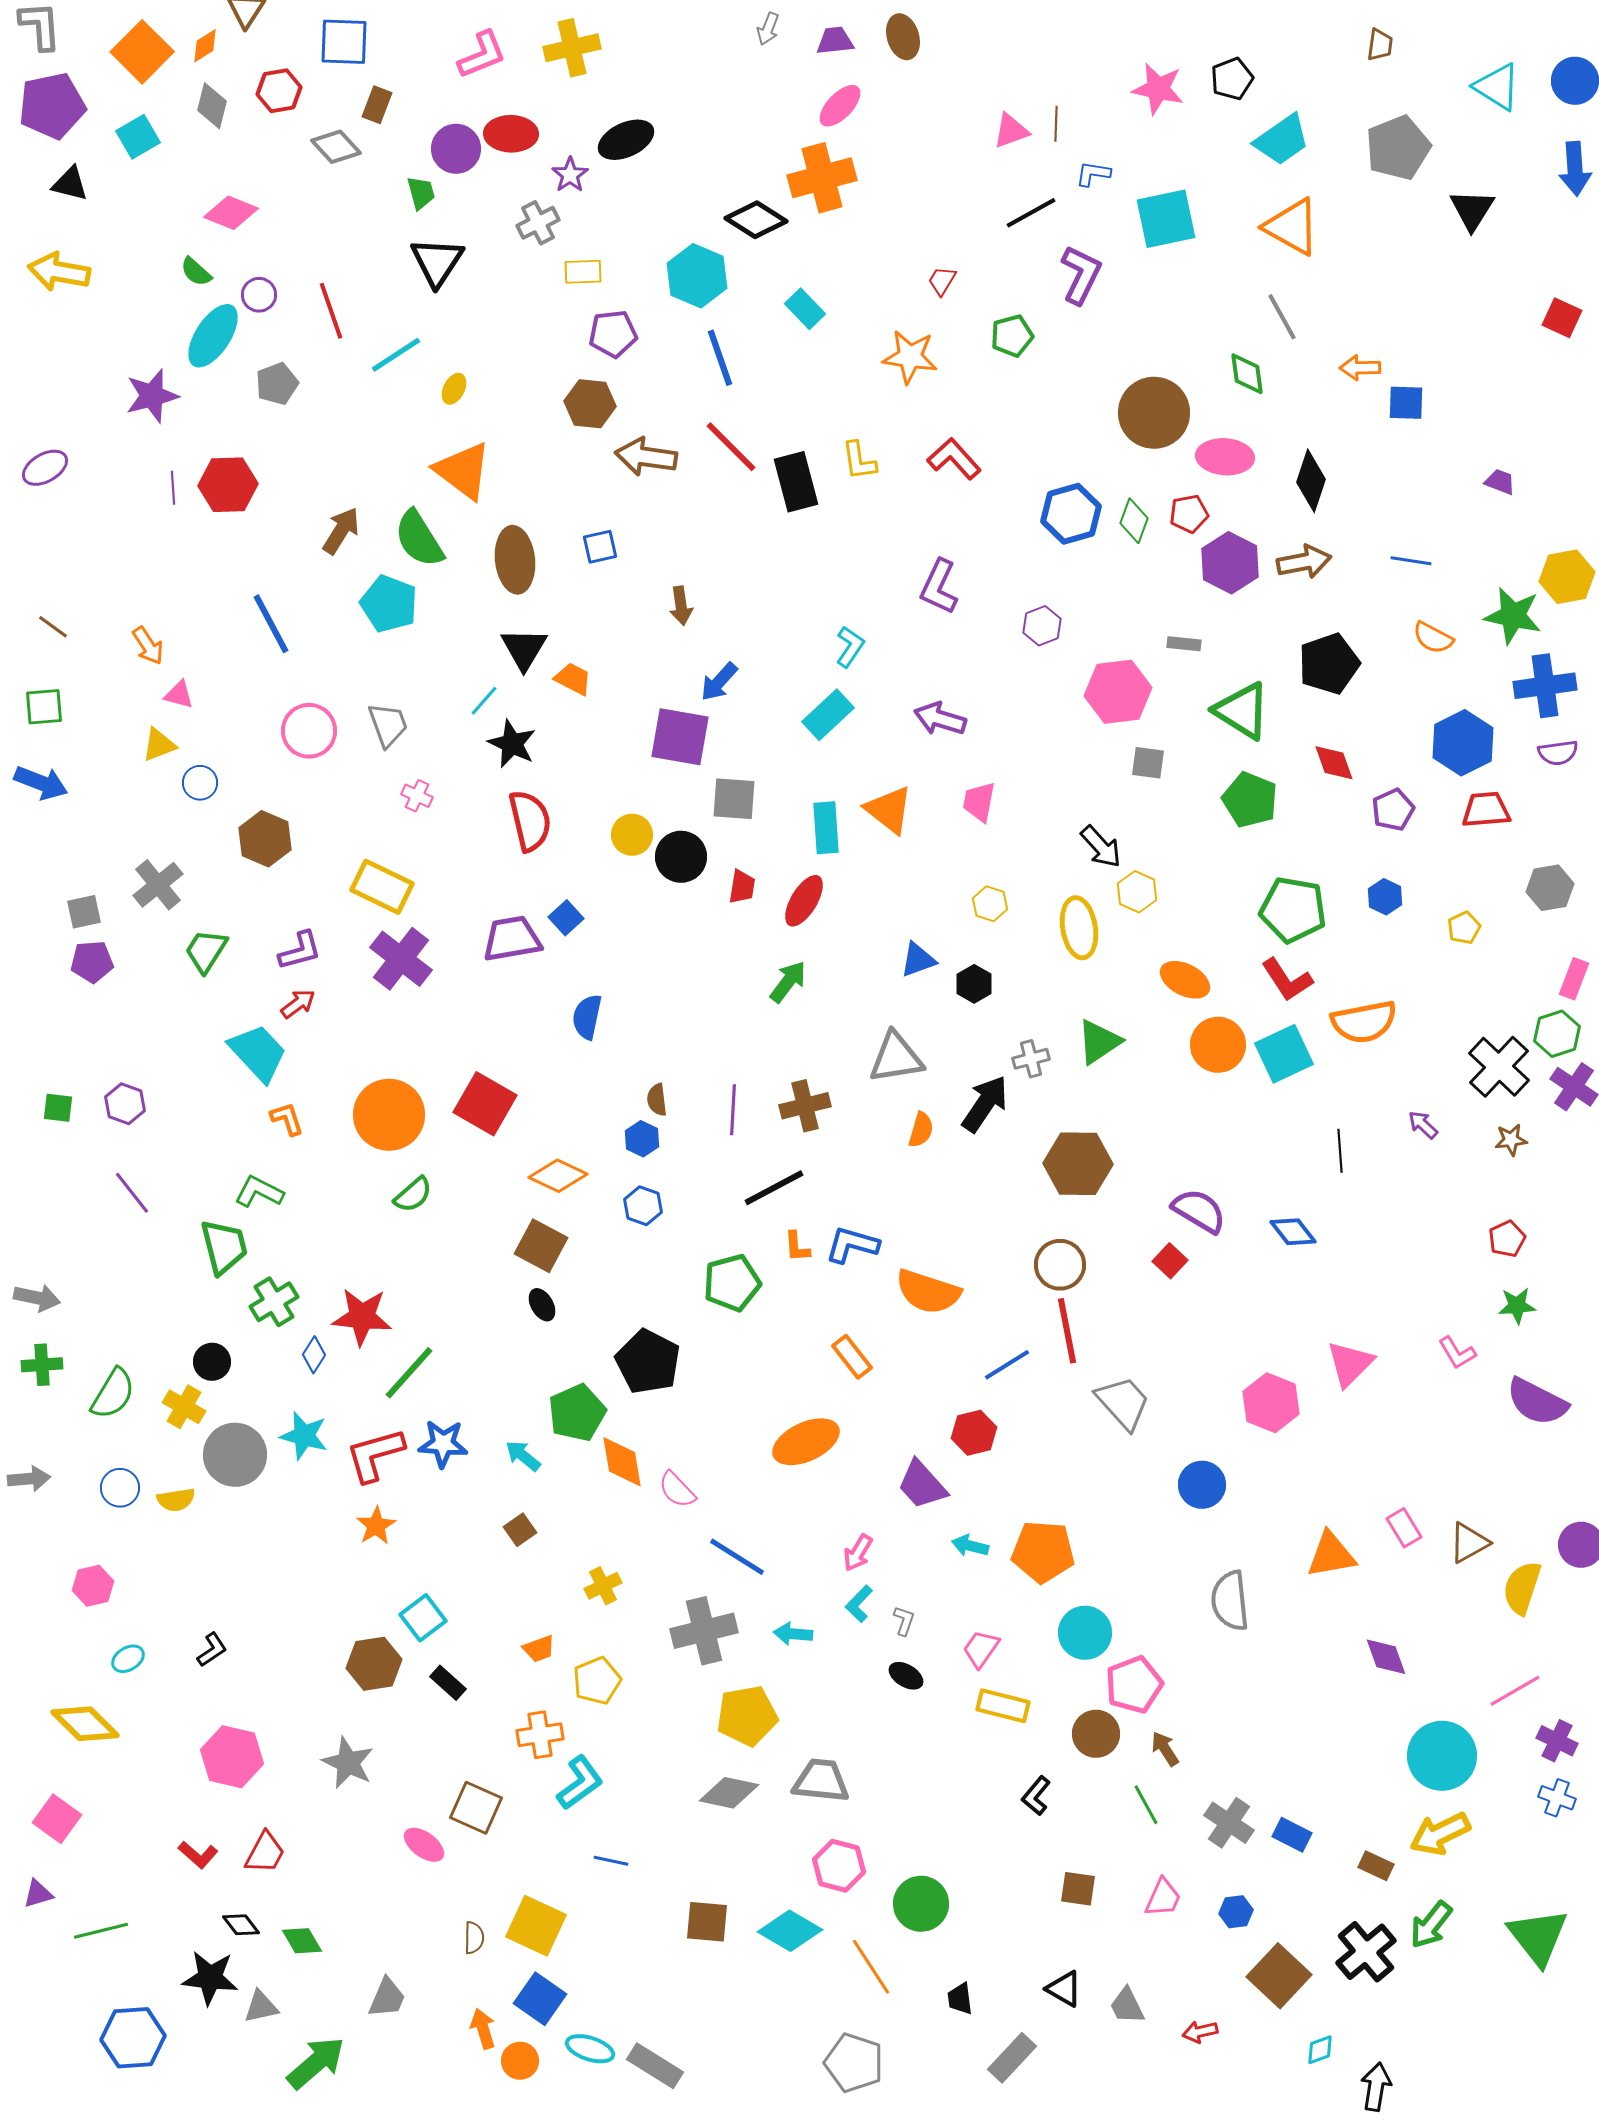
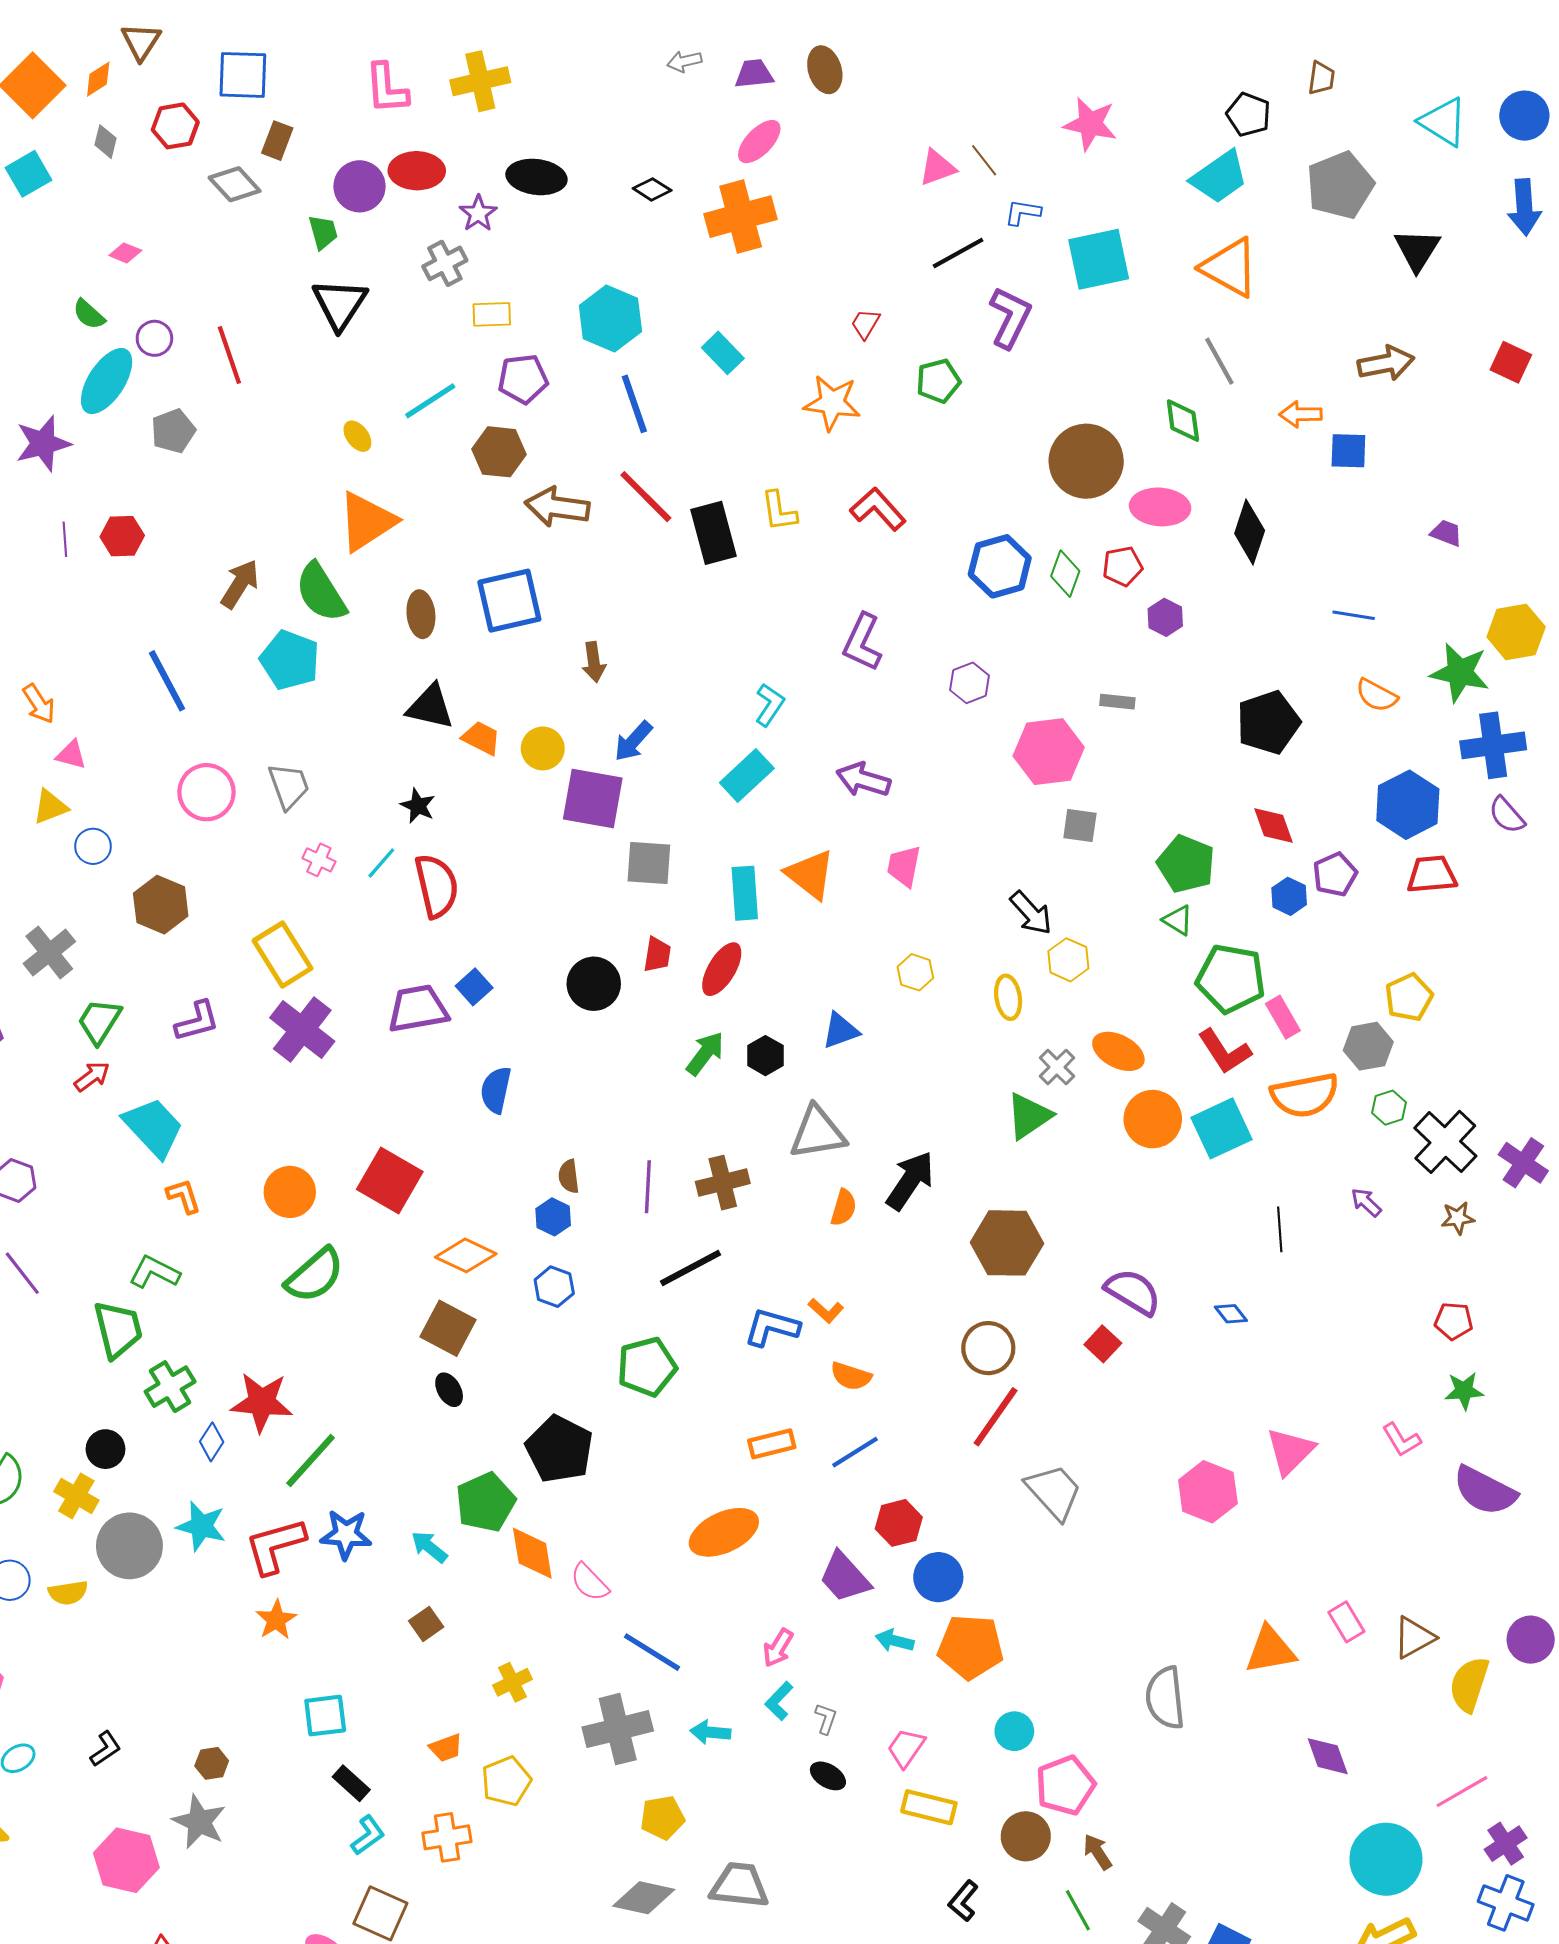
gray arrow: (768, 29) -> (684, 61), turned 56
pink L-shape: (482, 55) -> (387, 88), turned 108
black pentagon: (1232, 79) -> (1249, 115), moved, turned -30
gray diamond: (212, 106) -> (106, 142), size x0.7
brown line: (1056, 124) -> (984, 160), turned -40
black ellipse: (626, 140) -> (536, 177), turned 32
pink diamond: (231, 213) -> (125, 253), size x0.6
black diamond: (756, 220) -> (652, 189), moved, size x0.6
cyan line: (396, 355) -> (430, 401), moved
yellow ellipse: (454, 389) -> (357, 436), turned -64
orange triangle: (463, 471) -> (367, 522), turned 50
red hexagon: (228, 485) -> (122, 536), size x0.7
blue square: (600, 547) -> (509, 601), size x1.8
brown ellipse: (515, 560) -> (421, 614), size x0.7
brown arrow: (1304, 562) -> (1386, 363), moved
purple hexagon: (1230, 563) -> (1165, 617), size x0.6
black triangle: (524, 649) -> (430, 707), turned -48
cyan line: (484, 701) -> (381, 863), moved
green triangle: (1242, 711) -> (1178, 920), moved, size x0.5
black star: (512, 744) -> (418, 806), size x0.7
purple semicircle: (1558, 753) -> (1507, 815), turned 57
yellow circle: (632, 835) -> (543, 748), moved
black circle: (681, 857) -> (594, 984), moved
yellow rectangle: (382, 887) -> (282, 955), turned 32
gray hexagon: (1550, 888) -> (1368, 1046), moved
blue hexagon: (1385, 897) -> (1289, 896), moved
yellow ellipse: (1079, 928) -> (1008, 997), size x0.7
yellow pentagon: (1464, 928) -> (1409, 997), size x1.4
pink rectangle: (1574, 979) -> (1283, 1017), moved, turned -51
black hexagon: (974, 984) -> (765, 1056), moved
red arrow: (298, 1004) -> (92, 1076), moved
green hexagon: (1557, 1034) -> (1389, 1108), moved, size x0.7
gray cross: (1031, 1059) -> (1057, 1067), moved, turned -30
orange circle: (389, 1115) -> (290, 1192), size x0.7
green semicircle: (413, 1195) -> (315, 1275), size x1.5
blue diamond: (1293, 1232) -> (1231, 1314), size x0.7
red pentagon: (1507, 1239) -> (1454, 1321), turned 30
orange L-shape: (797, 1247) -> (826, 1311), moved, turned -44
orange semicircle: (928, 1292) -> (851, 1376), size x0.6
red line: (1067, 1331) -> (996, 1417), turned 46
orange rectangle: (852, 1357) -> (772, 1444), turned -66
blue line: (1007, 1365) -> (855, 1452), moved
blue circle: (1202, 1485) -> (938, 1577), moved
cyan square: (423, 1618) -> (325, 1716), turned 30
cyan circle: (1085, 1633) -> (1014, 1731), size x0.7
brown hexagon: (374, 1664) -> (212, 1763), moved, size x0.6
yellow pentagon: (747, 1716) -> (662, 1818), size x0.7
purple cross: (1557, 1741) -> (1506, 1844), turned 30
gray star: (348, 1763) -> (199, 1822), moved
cyan L-shape: (580, 1783) -> (368, 1835), moved, size x0.7
blue cross: (1557, 1798) -> (1506, 1903), size x1.4

